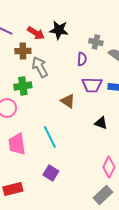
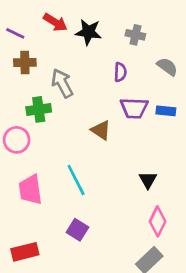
red arrow: (36, 33) -> (55, 22), moved
gray cross: (96, 42) -> (135, 35), moved
brown cross: (23, 51) -> (25, 62), moved
black triangle: (101, 123) -> (148, 180), moved, turned 40

